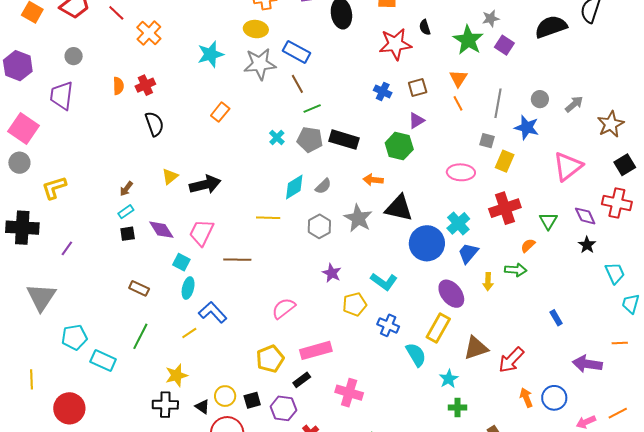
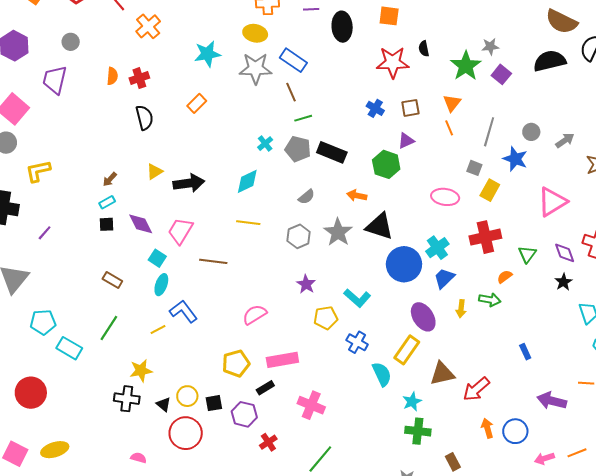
orange rectangle: (220, 112) -> (197, 103), moved
cyan diamond: (294, 187) -> (247, 181), moved
green cross: (457, 408) -> (418, 431), size x1.4

